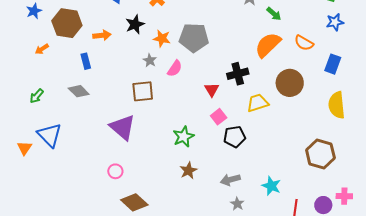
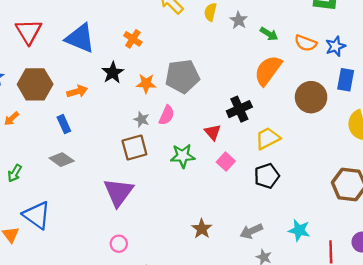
blue star: (335, 22) -> (335, 46), moved
orange semicircle: (304, 43) -> (306, 43), moved
gray star: (150, 60) -> (141, 119), moved
brown circle: (290, 83) -> (311, 97), moved
purple triangle: (123, 127) -> (118, 192), turned 36
green star: (184, 137) -> (183, 156), moved, turned 30
black pentagon: (235, 137) -> (267, 176), moved

